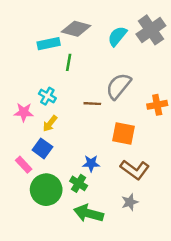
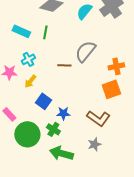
cyan rectangle: (49, 44) -> (21, 31), moved, turned 36
cyan cross: (47, 96) -> (28, 59), turned 32
orange square: (123, 133) -> (111, 89), moved, turned -30
blue square: (42, 148) -> (43, 101), moved

